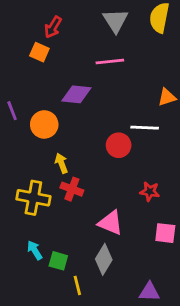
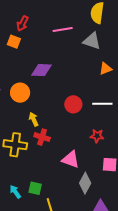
gray triangle: (115, 21) -> (92, 41), moved, turned -36
pink line: (110, 61) -> (63, 30), moved
white line: (145, 128) -> (102, 104), moved
cyan arrow: (35, 250) -> (15, 192), moved
gray diamond: (104, 259) -> (85, 183), moved

